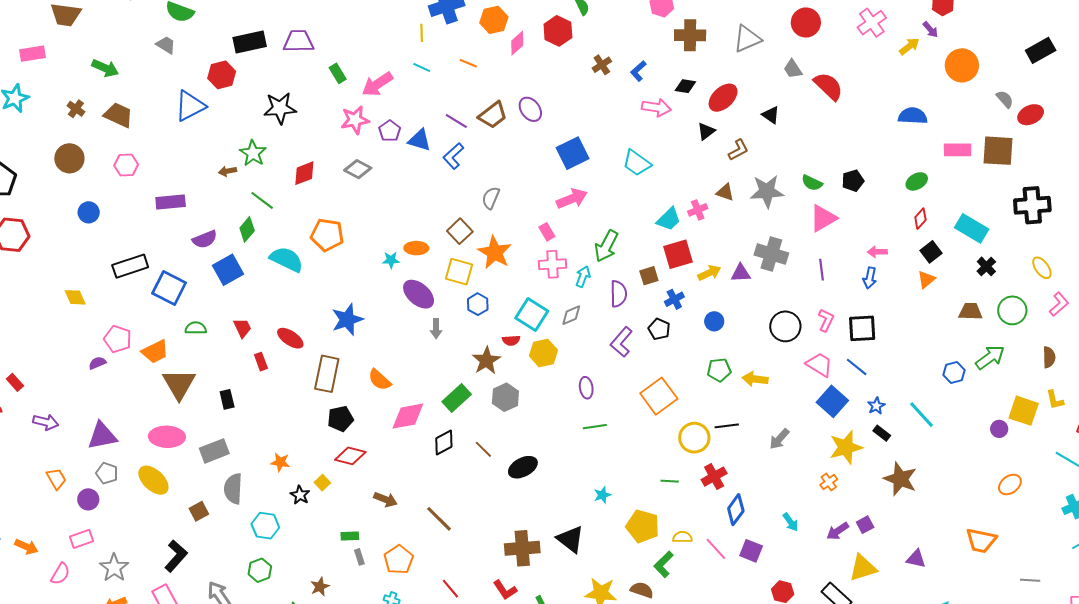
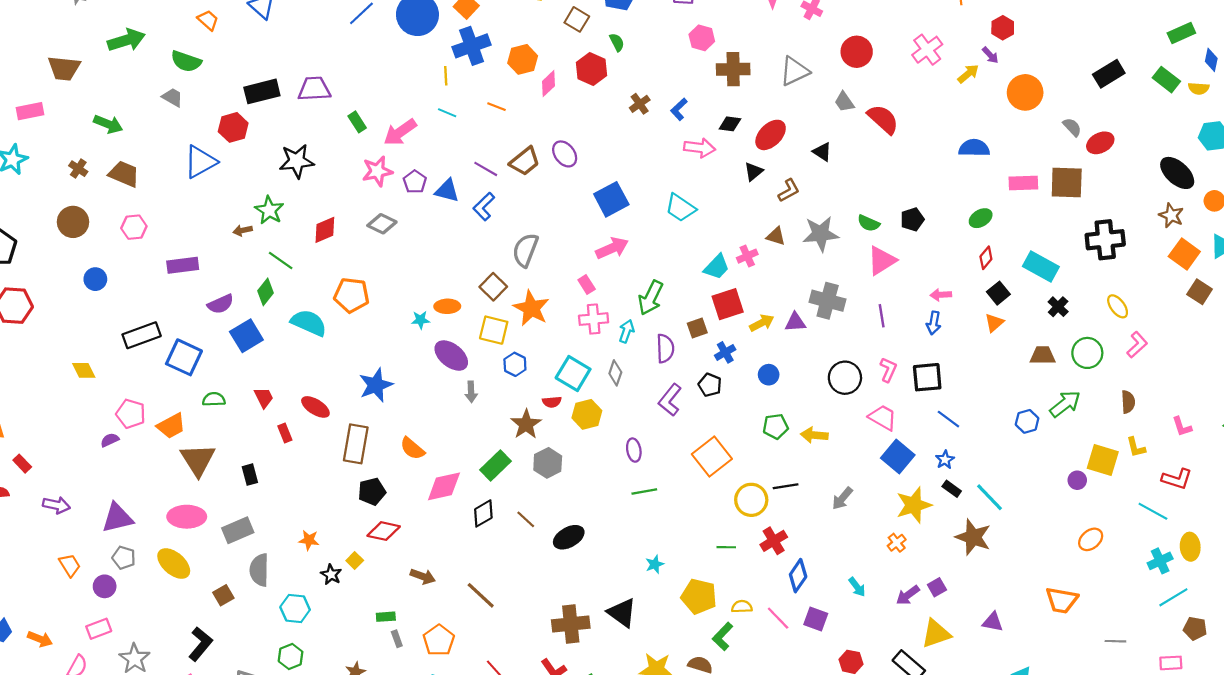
gray semicircle: (491, 198) -> (525, 250), size x1.4
gray diamond: (571, 315) -> (615, 373), turned -45
blue line: (857, 367) -> (948, 419), moved
cyan line: (921, 415) -> (989, 497), moved

